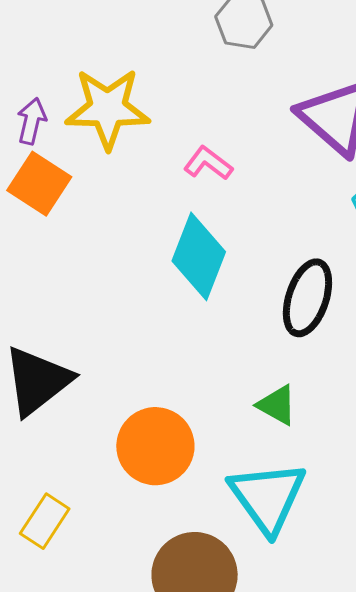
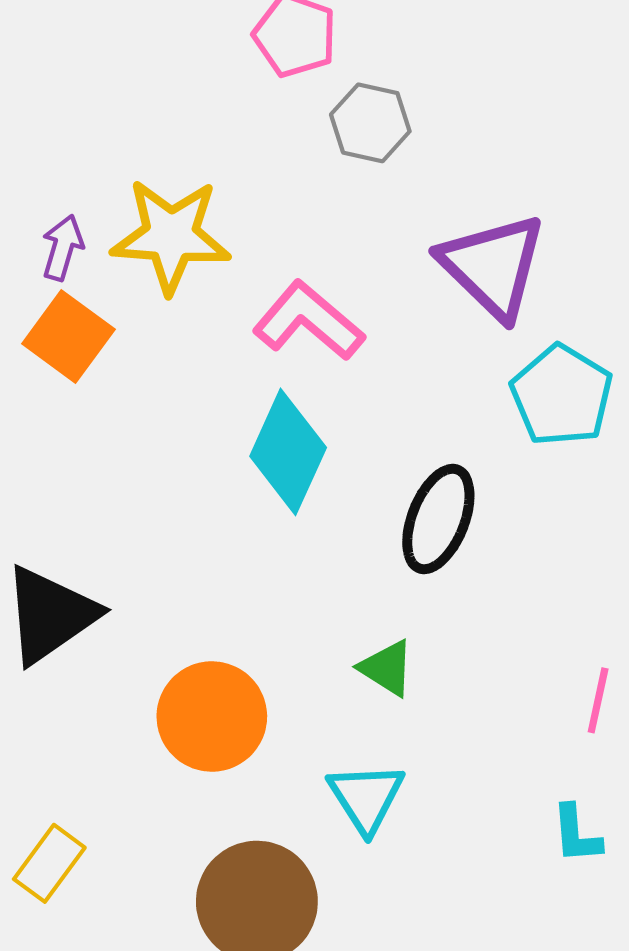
pink L-shape: (208, 163) -> (309, 321), size x1.6
cyan triangle: (268, 497) -> (366, 798), size x0.7
yellow rectangle: (45, 521) -> (49, 863), moved

